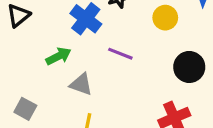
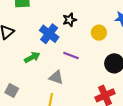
gray triangle: (81, 84) -> (56, 77), moved

